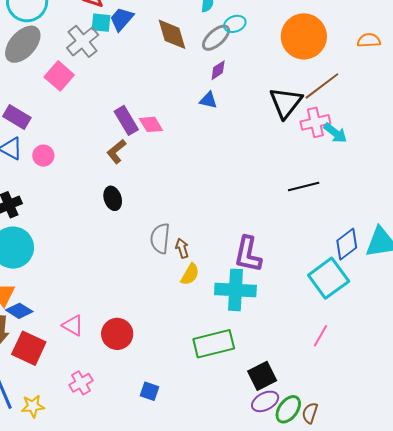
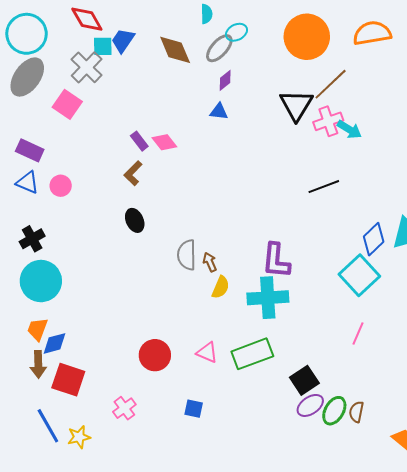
orange semicircle: (369, 40) -> (372, 33), size x1.6
purple rectangle: (126, 120) -> (139, 141), size x0.7
blue diamond: (19, 311) -> (54, 343), turned -40
pink triangle: (73, 325) -> (207, 353), moved

